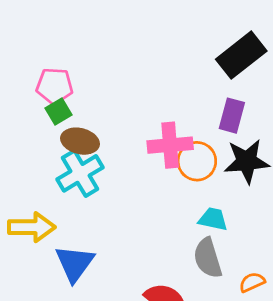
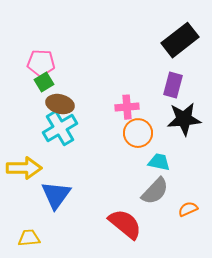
pink cross: (170, 145) -> (127, 107), size x0.7
orange circle: (197, 161) -> (138, 133), moved
gray semicircle: (208, 258) -> (155, 191), turned -120

